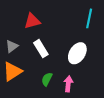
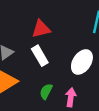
red triangle: (32, 21) -> (41, 29), moved

